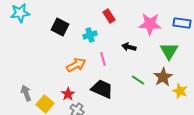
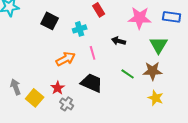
brown star: (163, 77) -> (153, 71), turned 30
yellow star: (180, 91) -> (156, 98), moved

